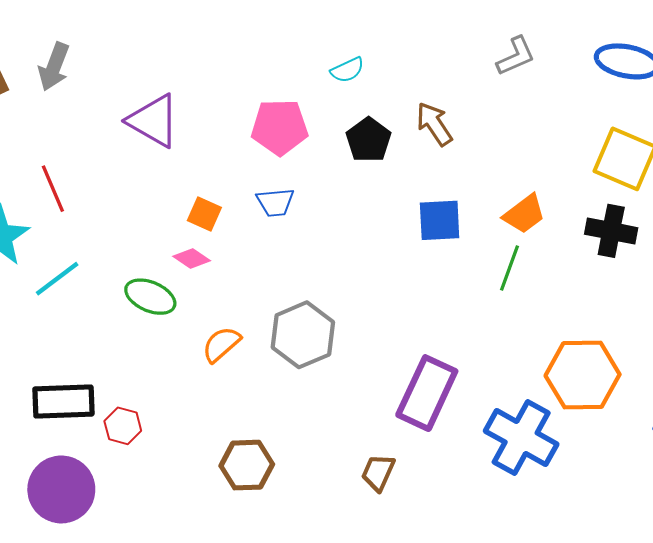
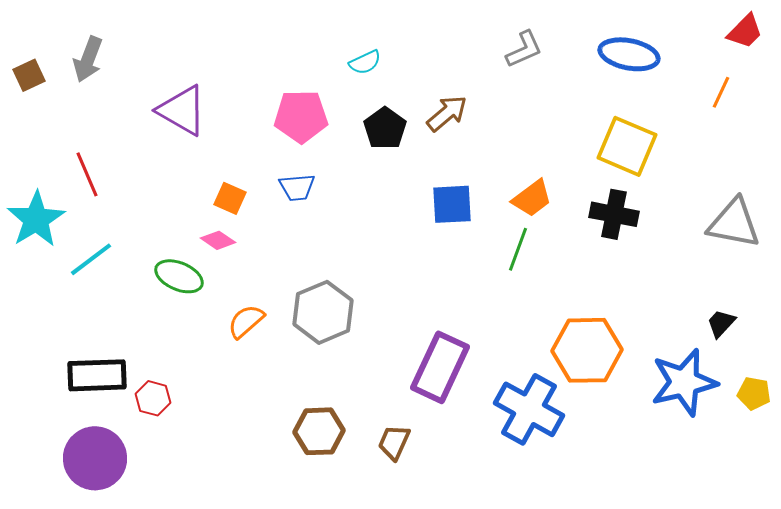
brown arrow: (434, 124) -> (447, 113), turned 84
brown hexagon: (247, 465) -> (319, 431), moved

